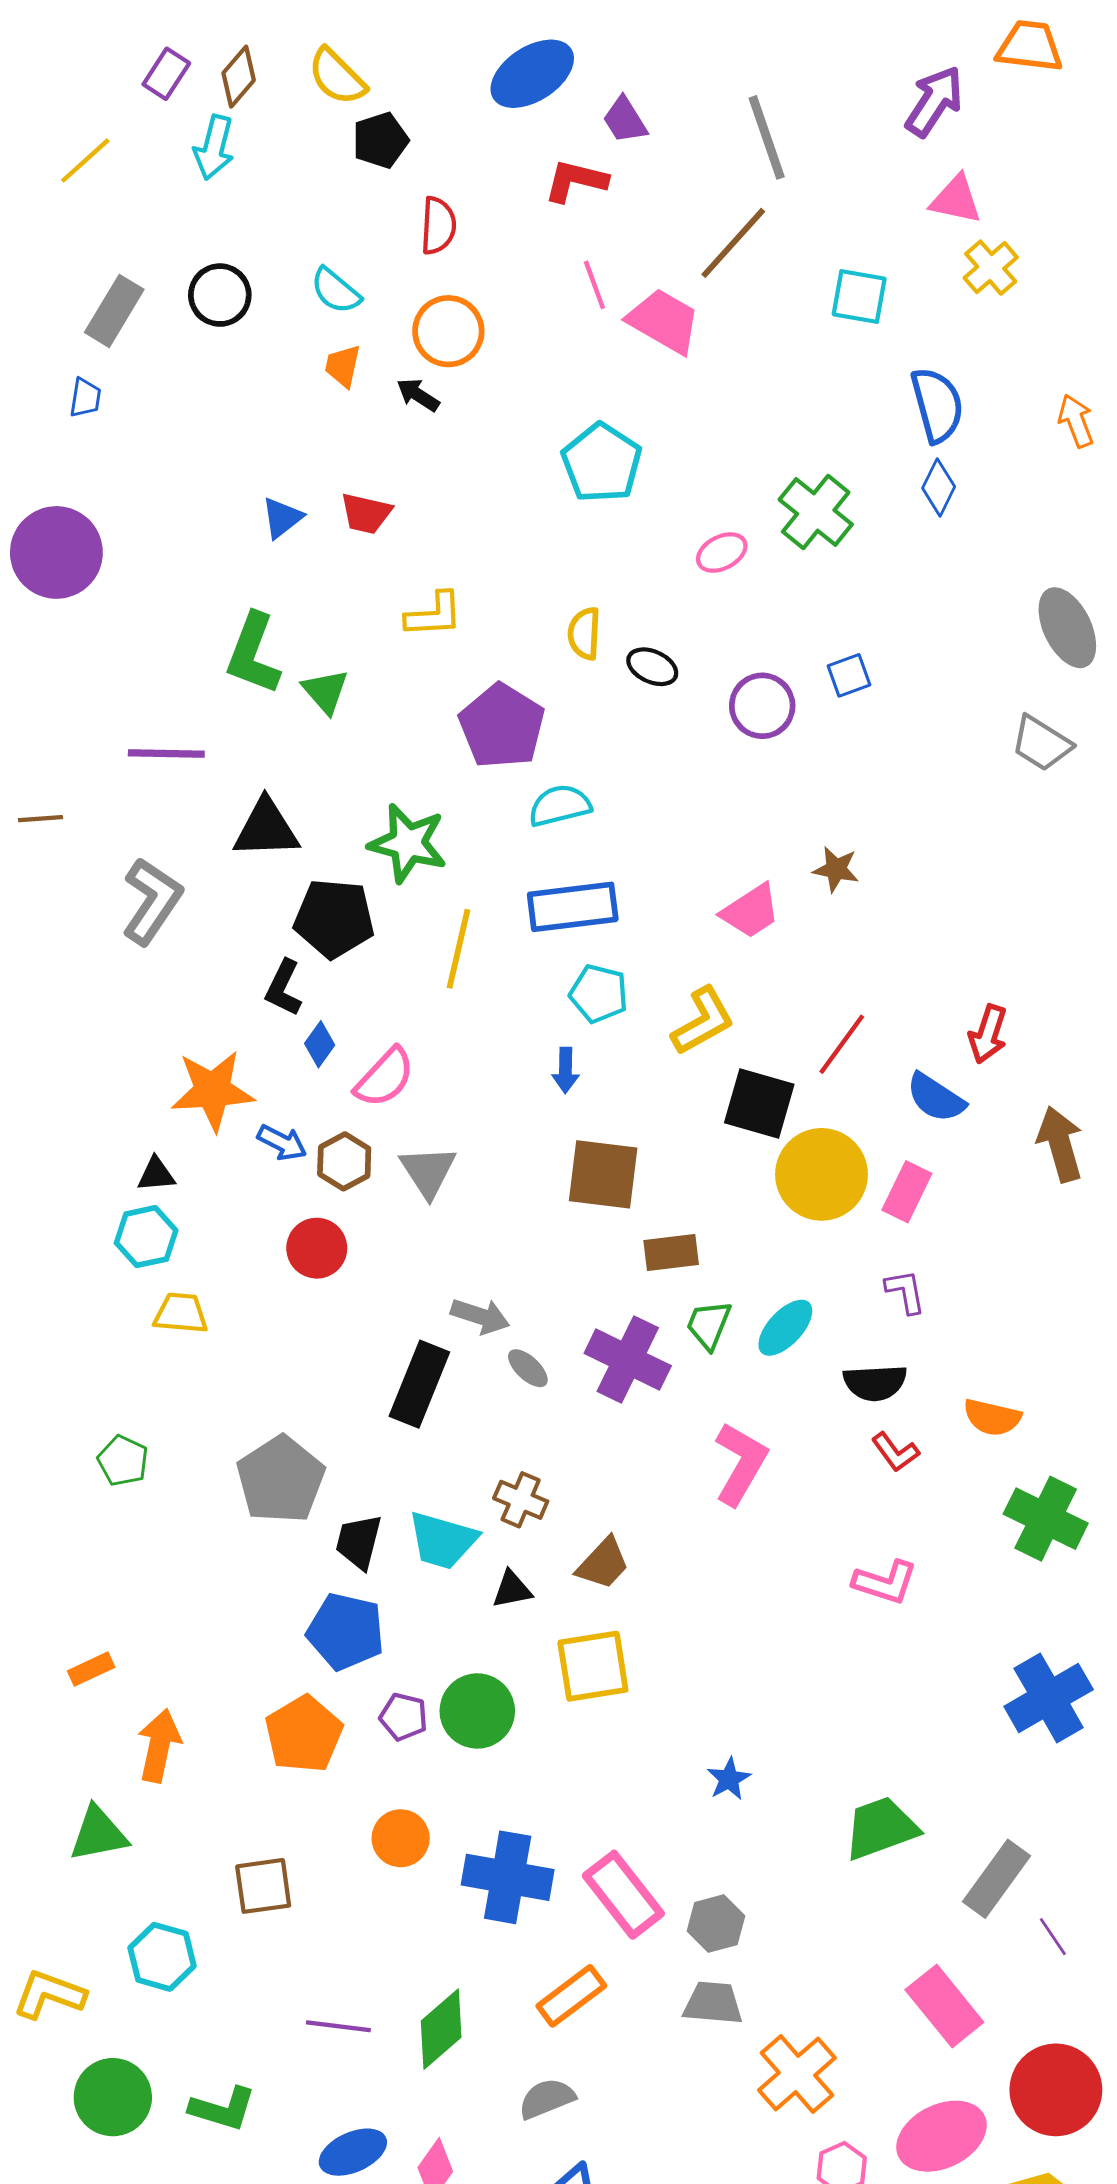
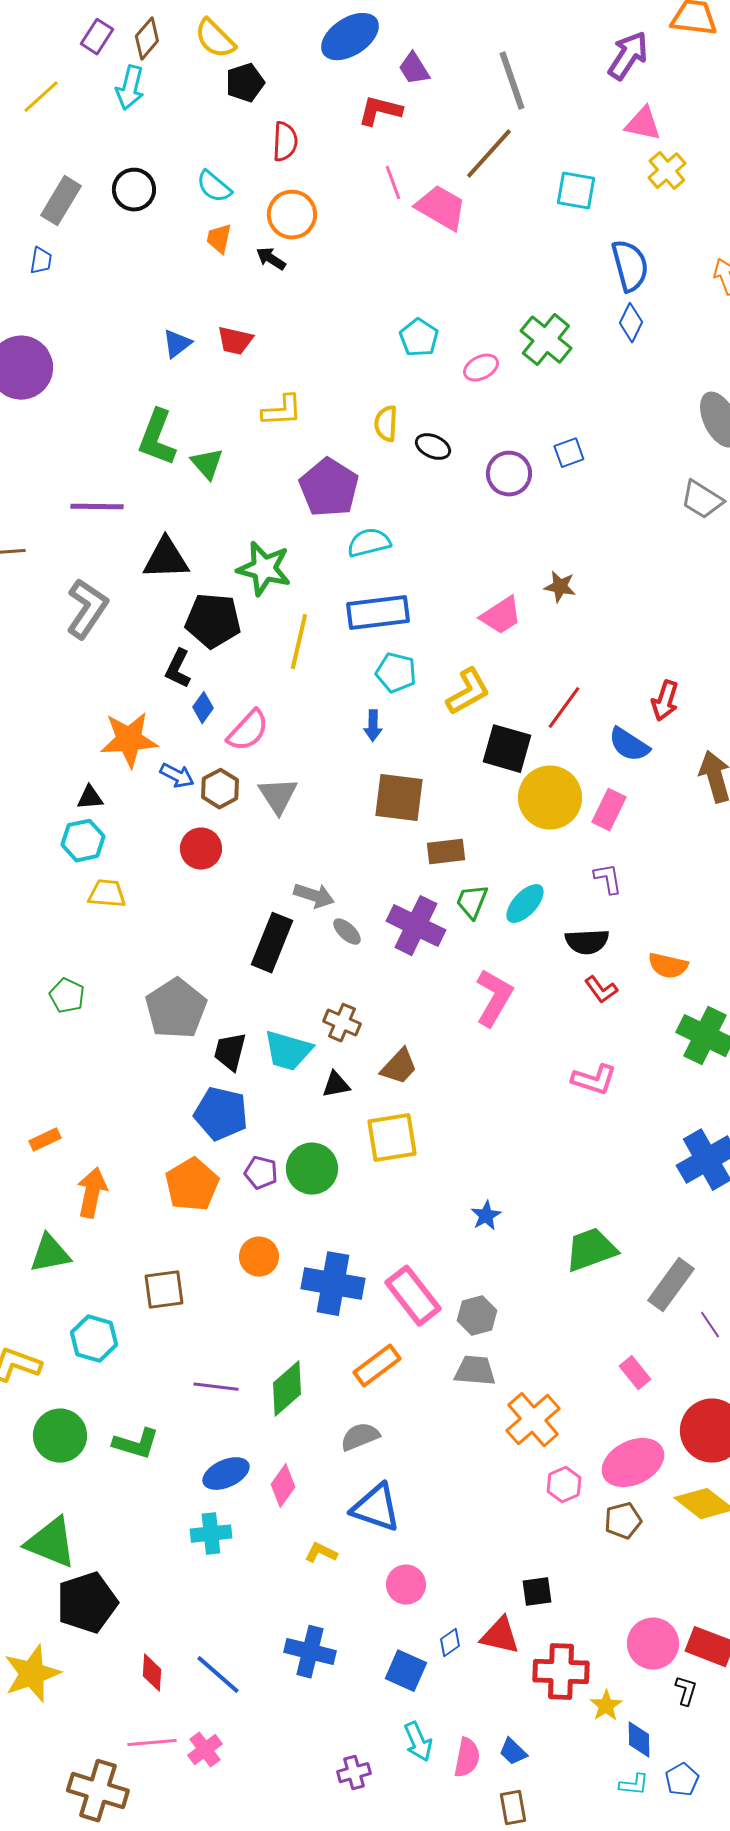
cyan pentagon: (602, 463) -> (419, 338), moved, size x0.7
pink rectangle: (944, 2006) -> (635, 1373), size x0.6

